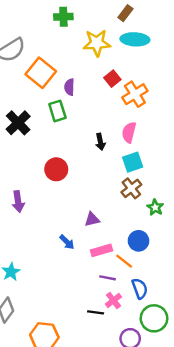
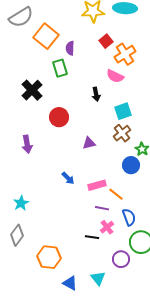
black cross: (18, 123) -> (32, 90), moved
pink semicircle: (129, 132) -> (115, 76), moved, turned -78
purple triangle: (92, 219) -> (89, 143), moved
blue circle: (139, 241) -> (131, 165), moved

